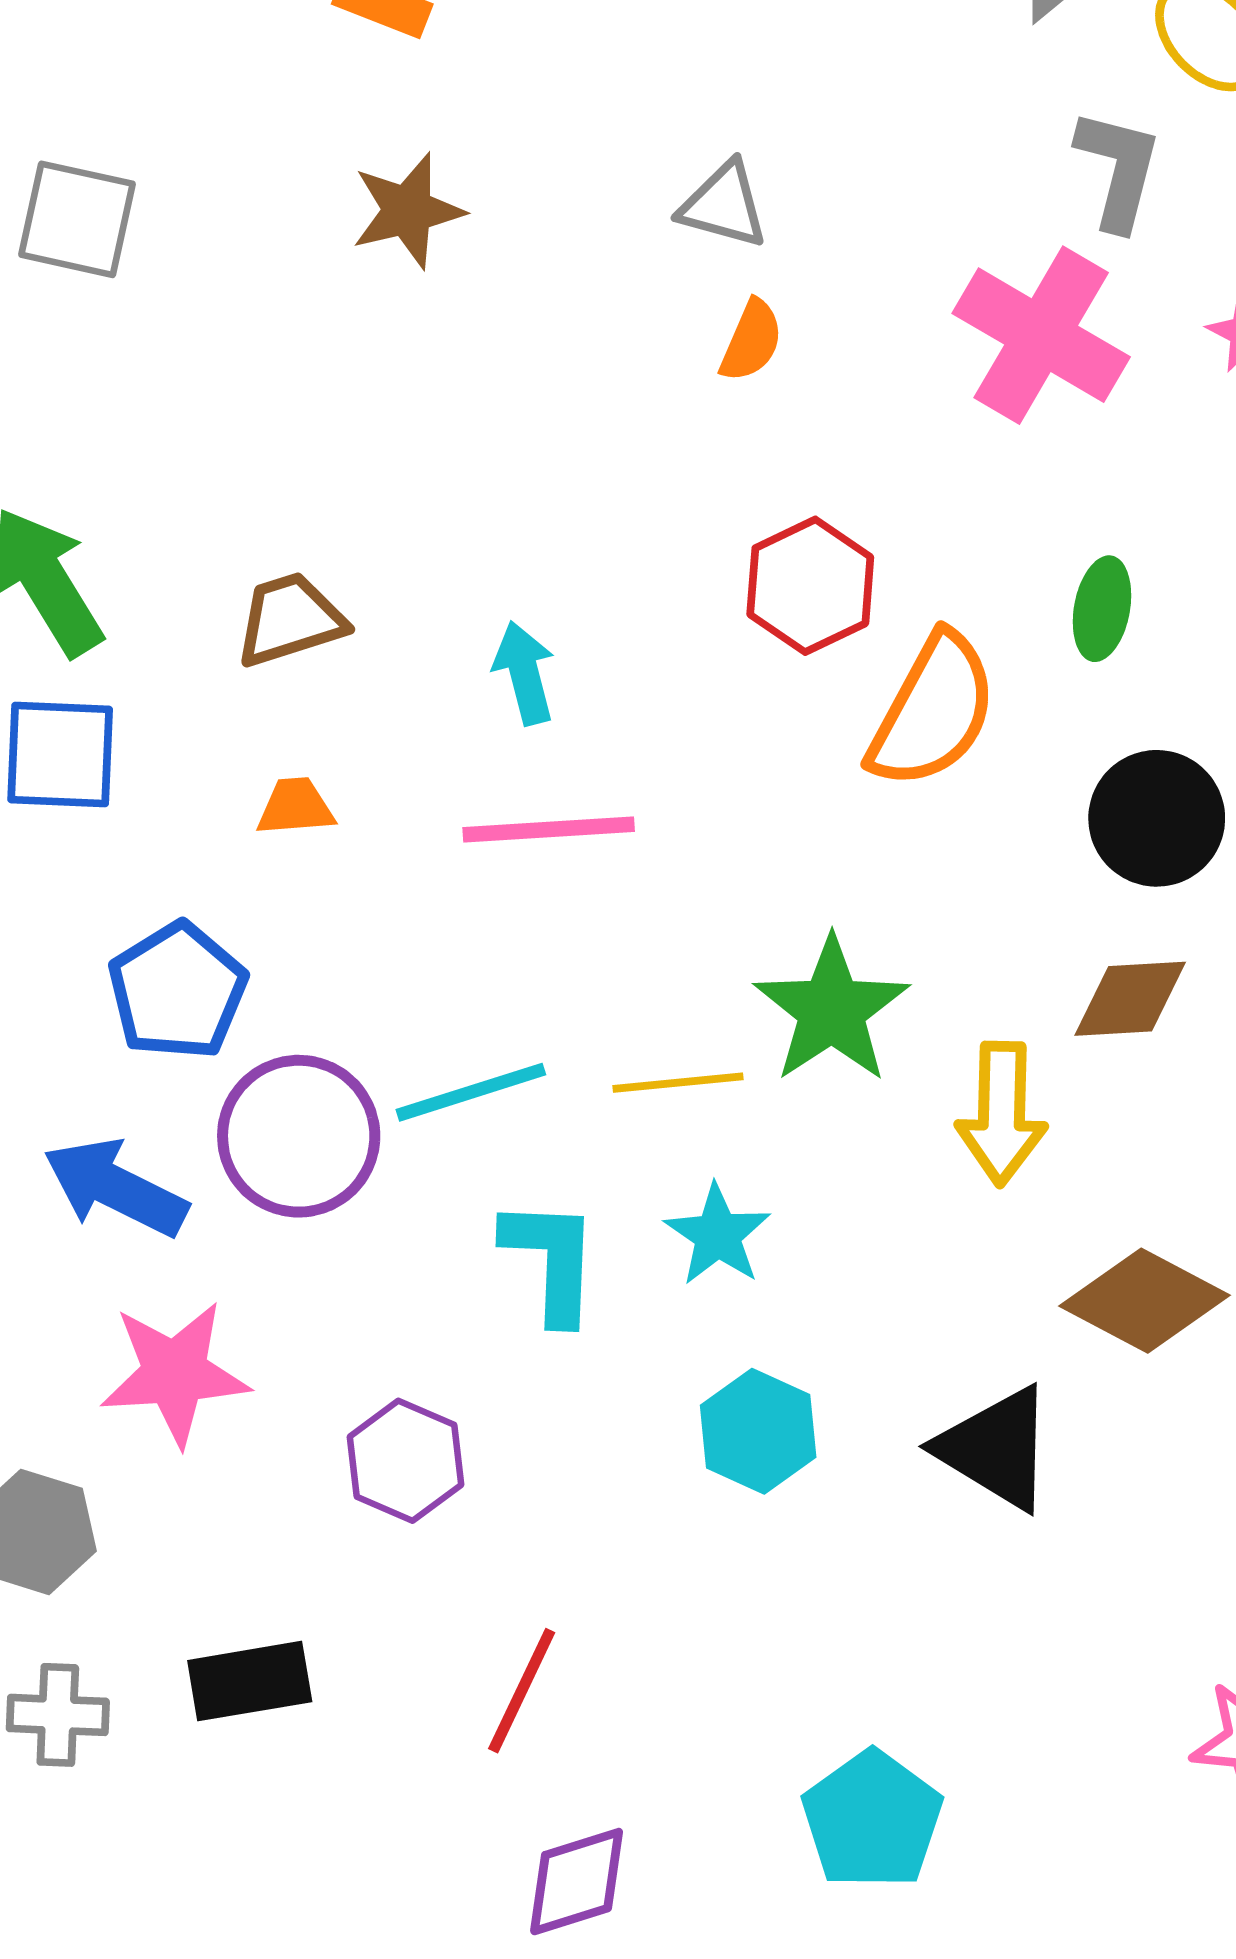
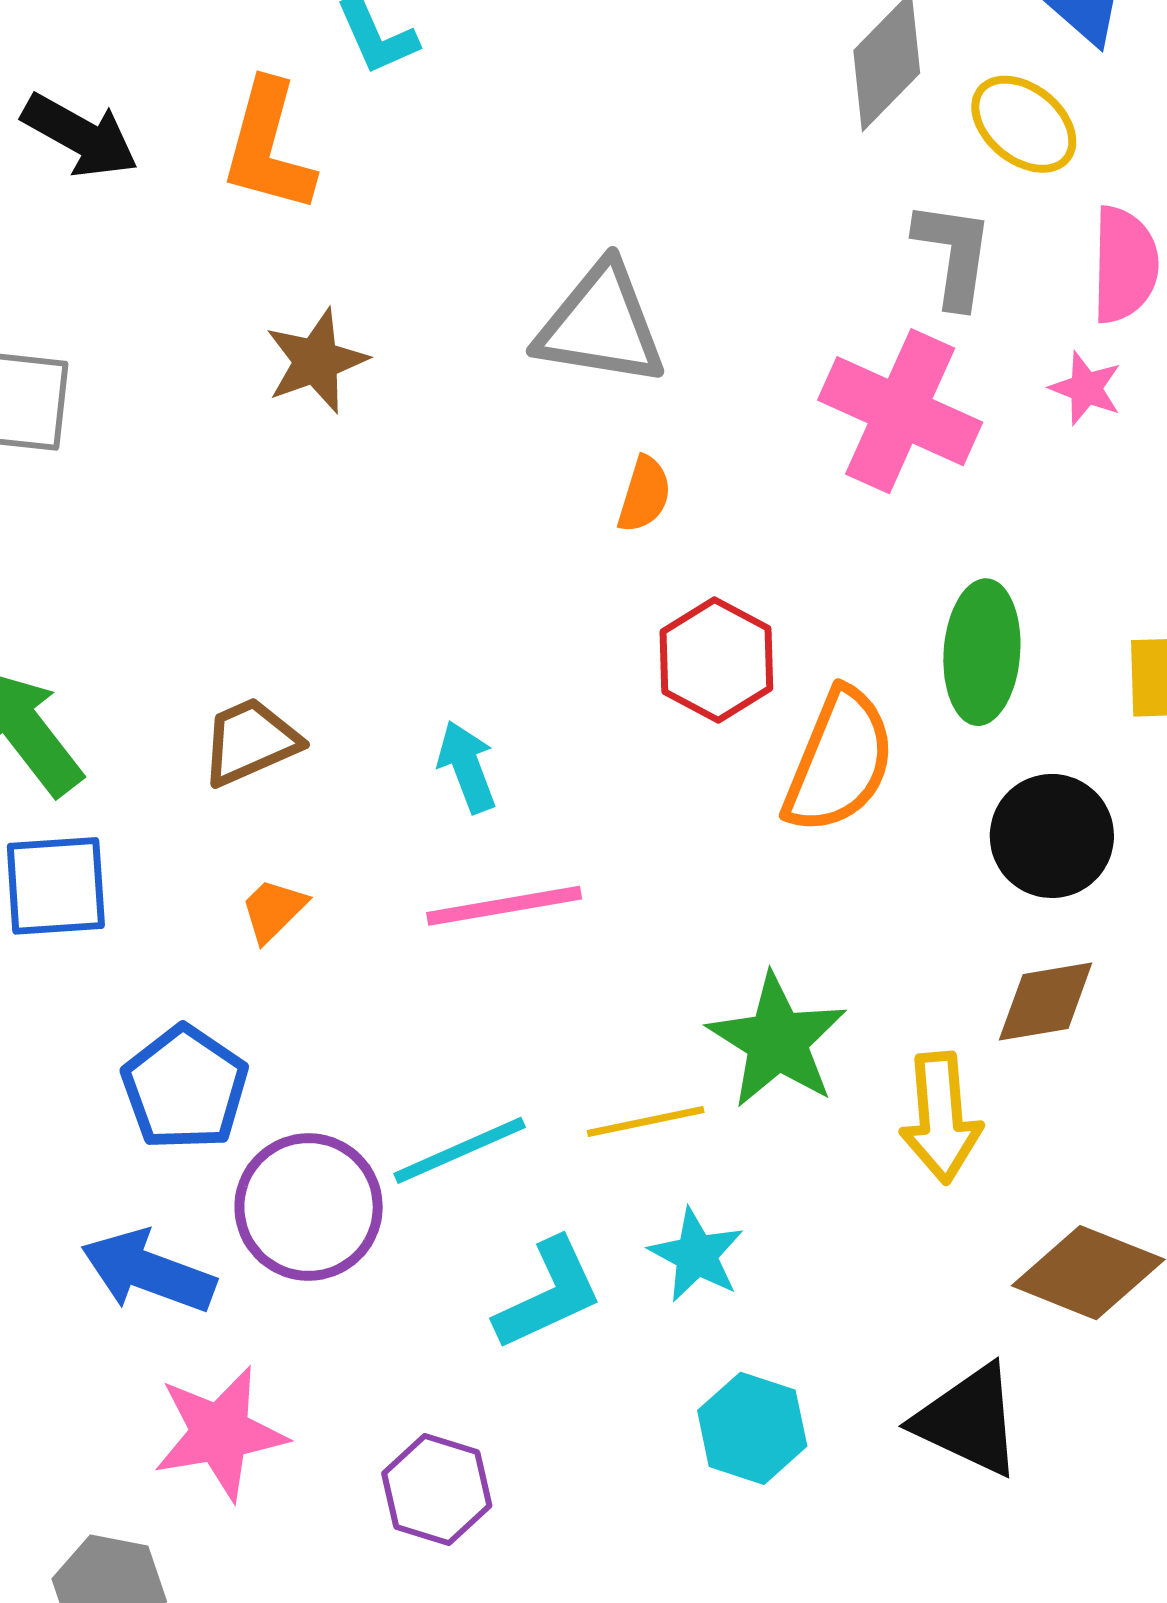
gray triangle: (724, 205) -> (601, 325), size x1.6
orange semicircle: (751, 341) -> (644, 494), moved
green ellipse: (1102, 609) -> (982, 652), size x1.5
orange trapezoid: (295, 807) -> (273, 910), turned -34
cyan L-shape: (551, 1260) -> (549, 1294), turned 69

